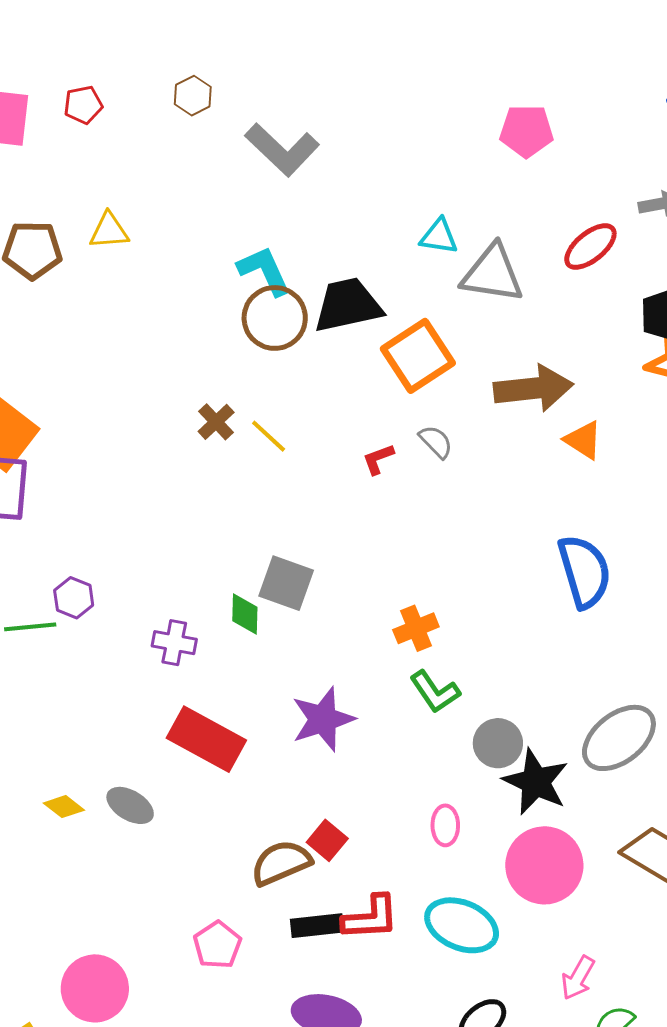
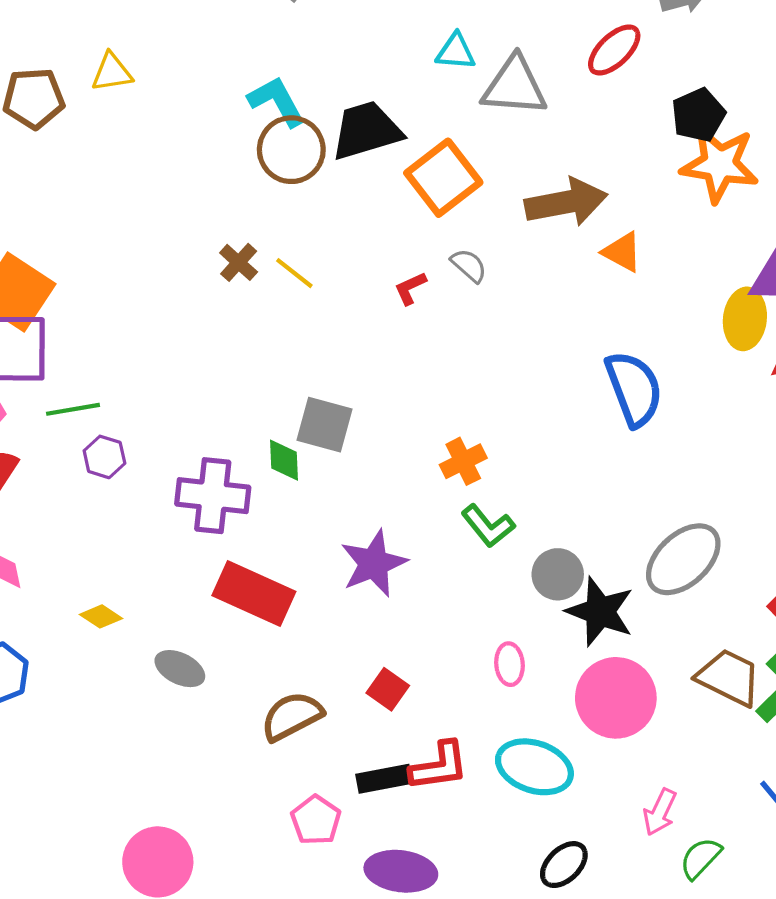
green line: (30, 627) -> (73, 409), moved
purple cross: (174, 643) -> (213, 496), size x1.6
yellow diamond: (64, 807) -> (101, 616), moved
brown semicircle: (281, 863) -> (292, 716), moved
pink pentagon: (217, 945) -> (316, 820), moved

